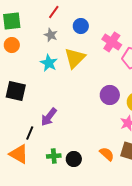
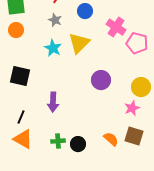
purple circle: (110, 95) -> (101, 80), moved
purple arrow: (49, 117) -> (53, 102), turned -36
black line: (30, 133) -> (21, 117), moved

